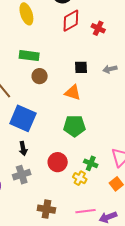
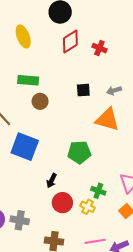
orange triangle: (73, 93) -> (107, 120), moved, size x1.4
black arrow: (23, 149) -> (52, 181), moved, turned 40
red circle: (58, 162) -> (62, 203), moved
gray cross: (22, 175) -> (20, 220), moved, turned 30

